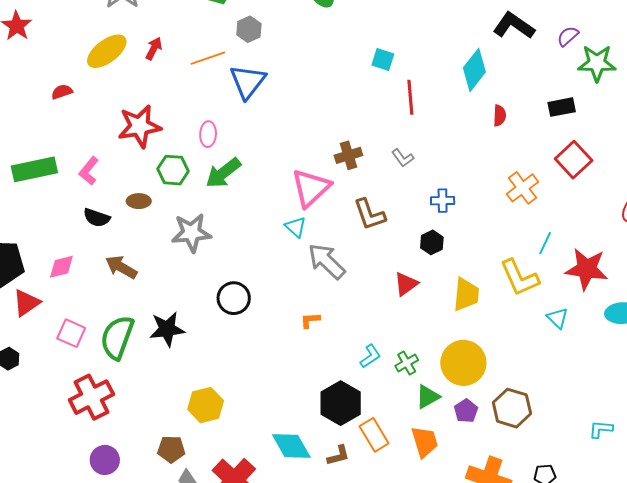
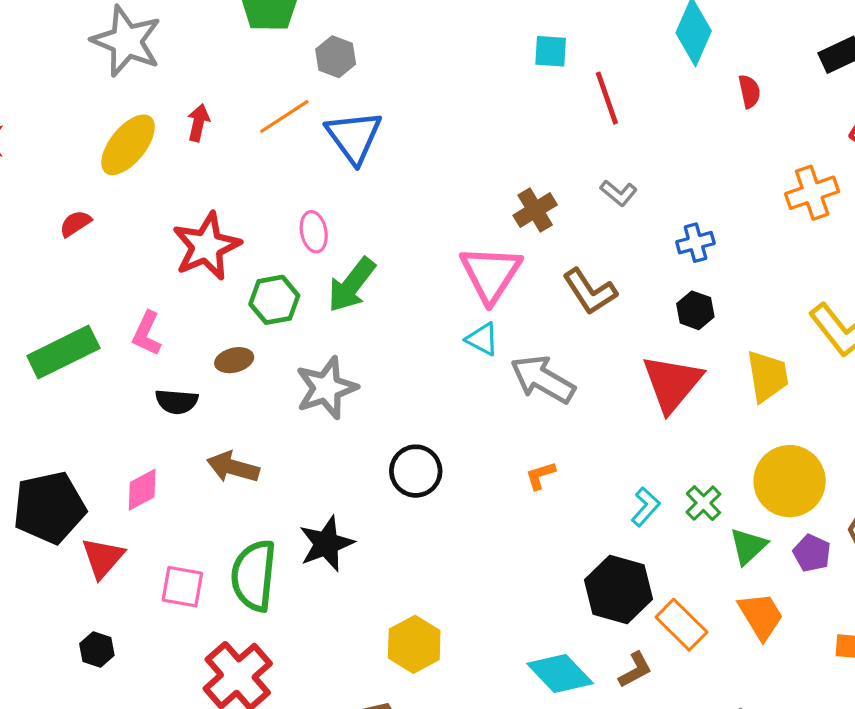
orange cross: (522, 188) -> (812, 193), turned 32
red triangle: (406, 284) -> (672, 383), size x1.6

